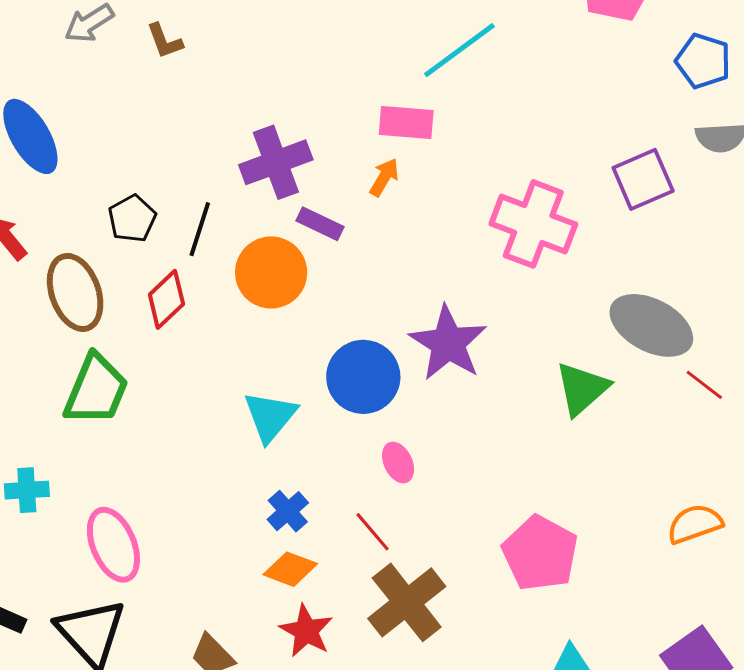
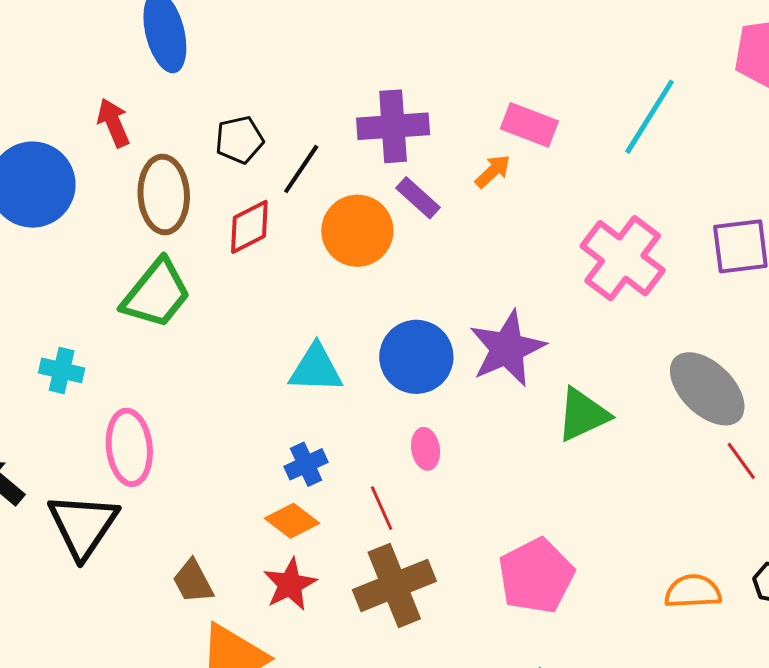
cyan line: (459, 50) -> (650, 117), moved, turned -38
green triangle: (582, 389) -> (583, 415), moved
cyan triangle: (270, 416) -> (316, 369), turned 36

